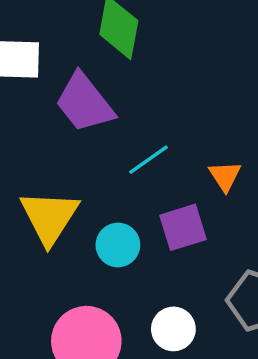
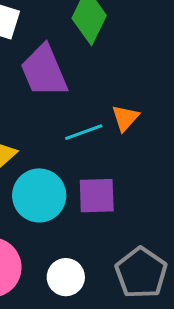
orange triangle: (225, 176) -> (125, 118), moved
cyan circle: (118, 245) -> (39, 195), size x1.4

